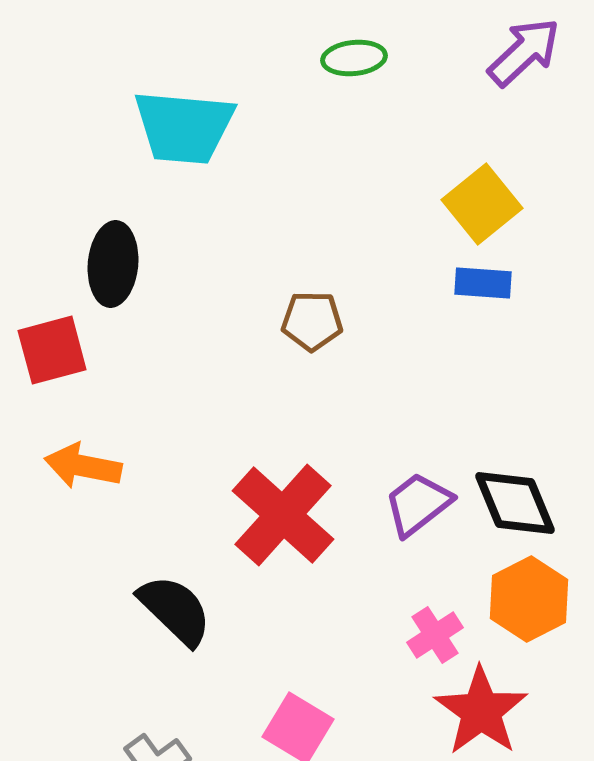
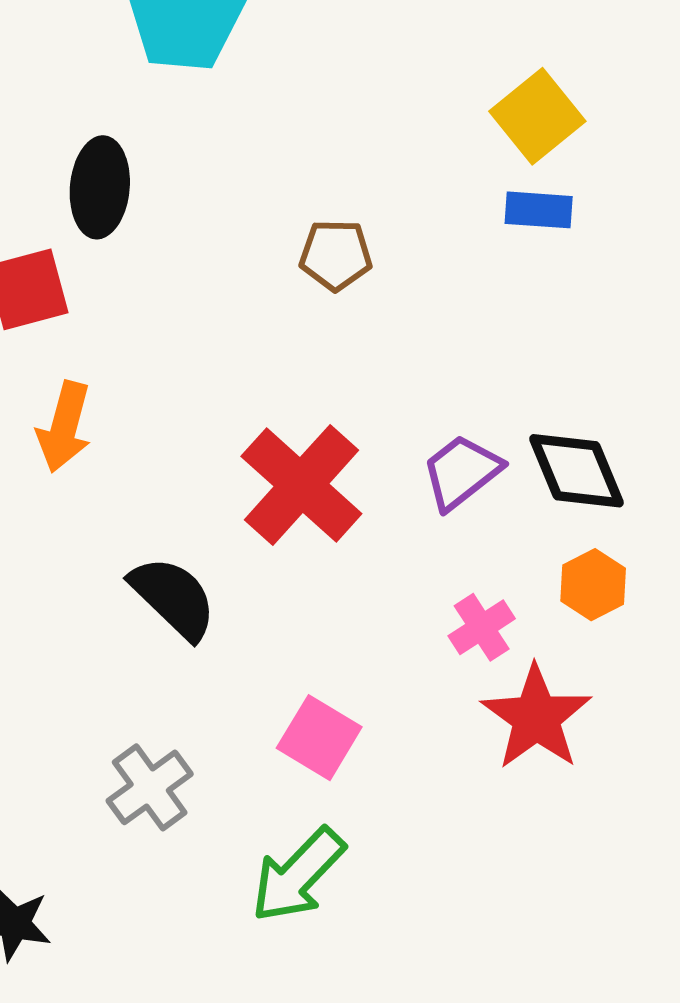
orange arrow: (83, 466) -> (64, 427), turned -86
orange hexagon: (529, 599) -> (593, 585), size x0.7

